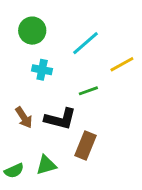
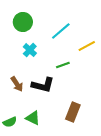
cyan cross: (42, 70) -> (30, 50), turned 32
brown rectangle: (86, 145) -> (73, 112), moved
green triangle: (46, 165) -> (33, 118), turned 42

